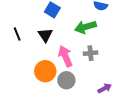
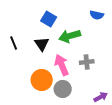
green arrow: (85, 27) -> (70, 36), moved

